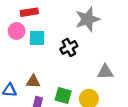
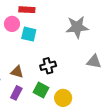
black cross: (69, 47) -> (48, 66), moved
gray triangle: (105, 72) -> (94, 61), moved

